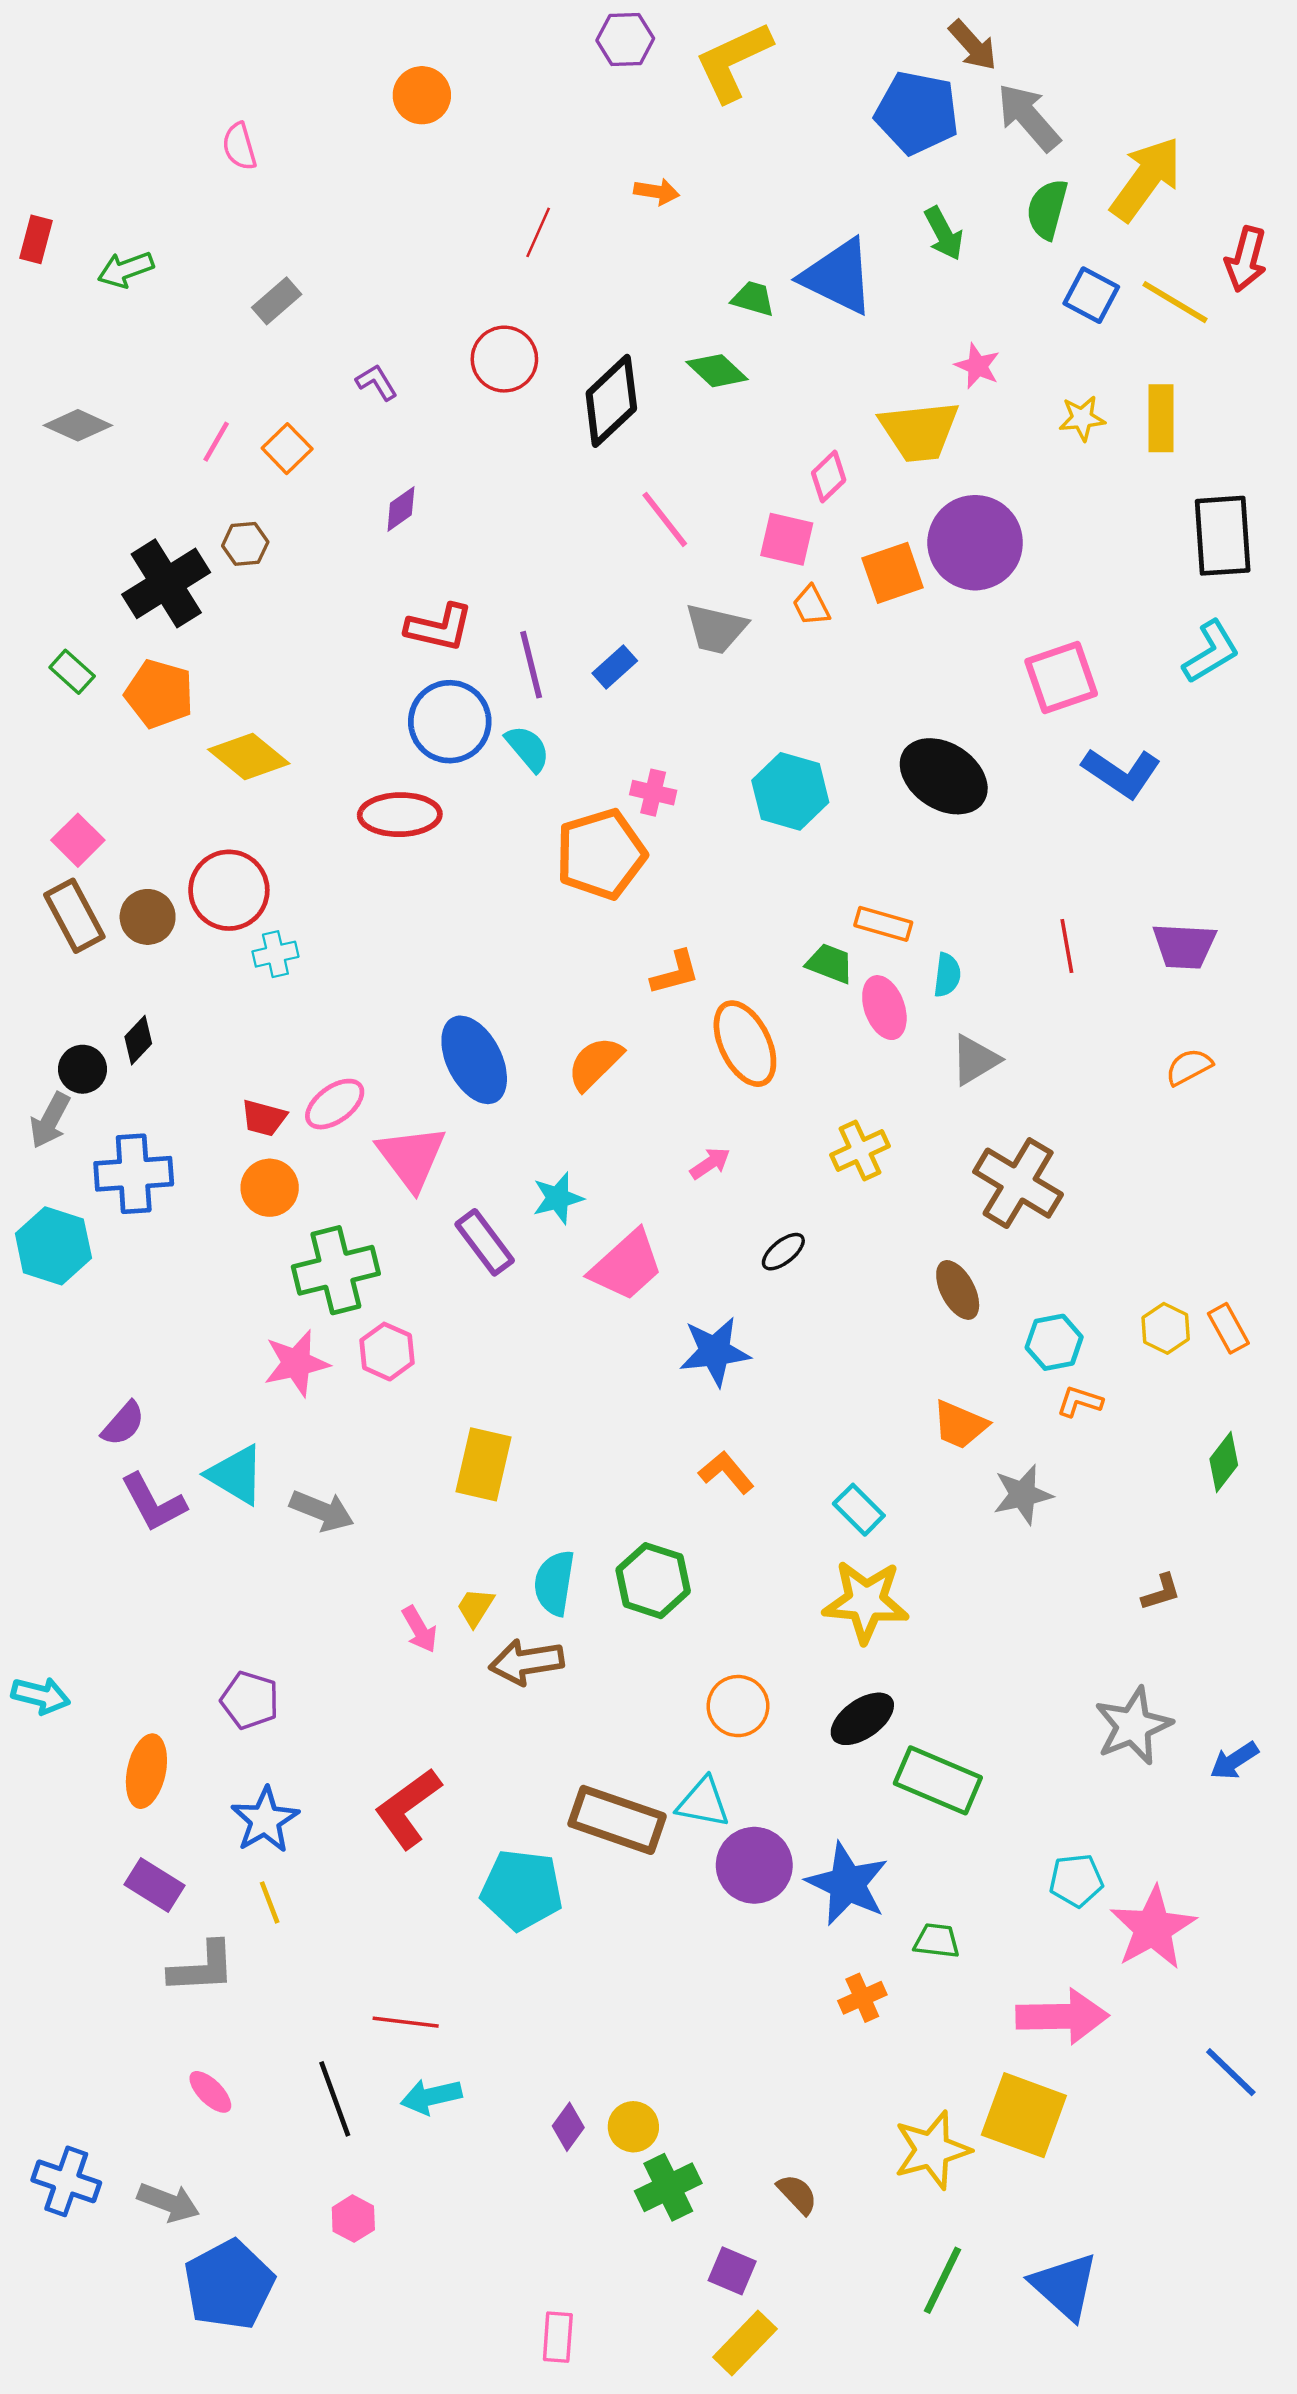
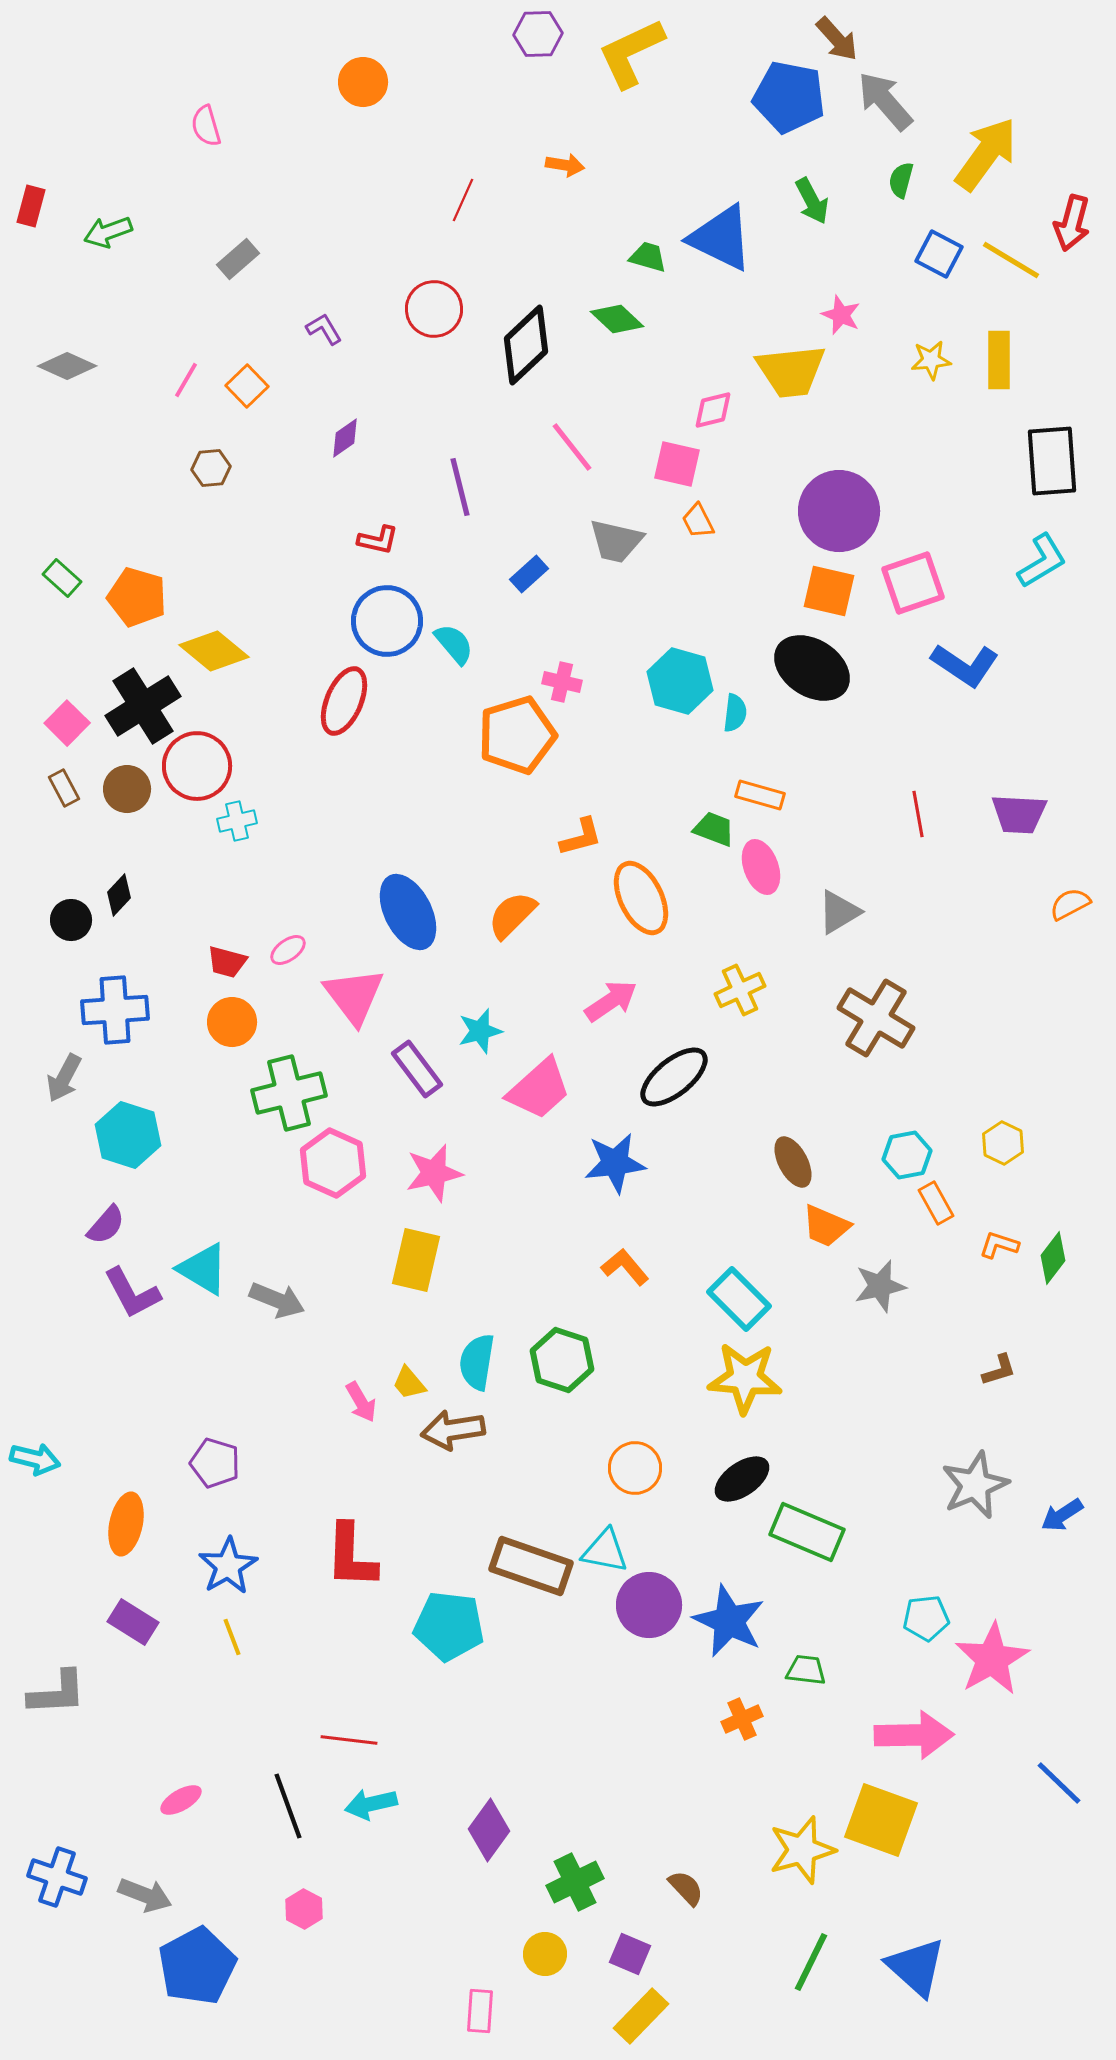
green semicircle: (1047, 209) -> (901, 180), size x0.7
pink diamond: (829, 476) -> (713, 410), turned 30
purple circle: (975, 543) -> (839, 511), moved
orange square: (893, 573) -> (829, 591), moved, turned 32
black cross: (166, 583) -> (143, 706), moved
red L-shape: (439, 628) -> (378, 540), size x0.7
purple line: (531, 665) -> (460, 487), moved
red ellipse: (400, 815) -> (344, 701), turned -66
brown rectangle: (74, 916) -> (64, 788), size x0.6
cyan semicircle: (947, 975) -> (735, 713), moved
orange semicircle: (1189, 1067) -> (1070, 904), moved
pink ellipse: (335, 1104) -> (288, 950), size x0.7
gray arrow: (50, 1120) -> (64, 1078), moved
pink arrow: (710, 1163) -> (611, 1001), size x1.5
cyan hexagon: (53, 1246) -> (128, 1135), moved
black ellipse: (783, 1252) -> (674, 1077), size x1.8
brown ellipse: (958, 1290) -> (793, 1162), moved
orange rectangle: (1228, 1328) -> (936, 1203), moved
pink hexagon: (387, 1352) -> (333, 1163), size x1.4
pink star: (296, 1363) -> (434, 1173), moved
orange L-shape: (1080, 1402) -> (999, 1245), moved
cyan rectangle: (859, 1510) -> (739, 1299), size x1.4
yellow trapezoid: (475, 1607) -> (409, 1383), turned -72
red L-shape: (408, 1808) -> (351, 1556), turned -52
gray L-shape: (202, 1968) -> (57, 1693), moved
pink ellipse: (210, 2092) -> (181, 1800), turned -75
purple diamond: (568, 2127) -> (489, 1830), size x1.5
yellow circle: (633, 2127) -> (545, 1954), moved

